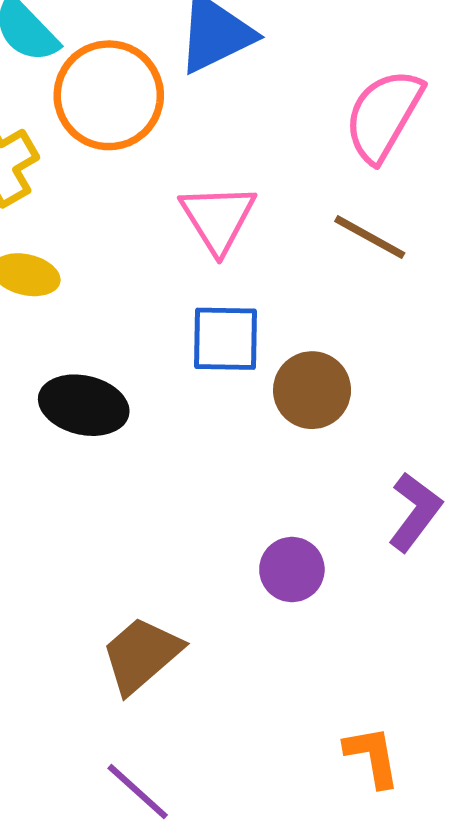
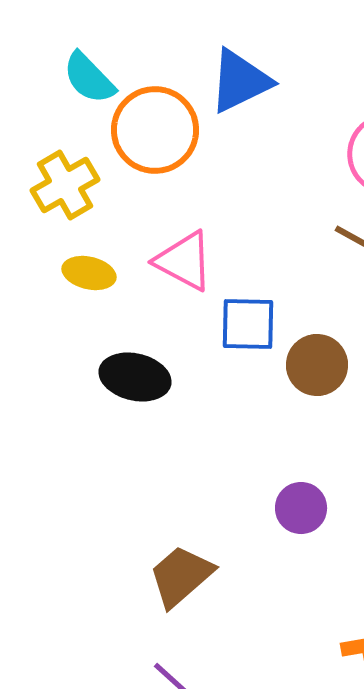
pink triangle: (218, 218) -> (184, 261), moved, turned -30

